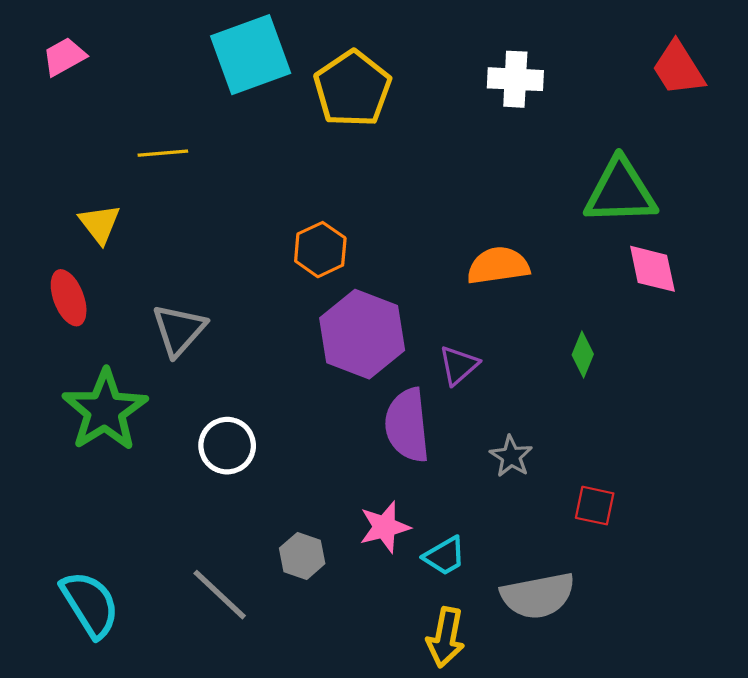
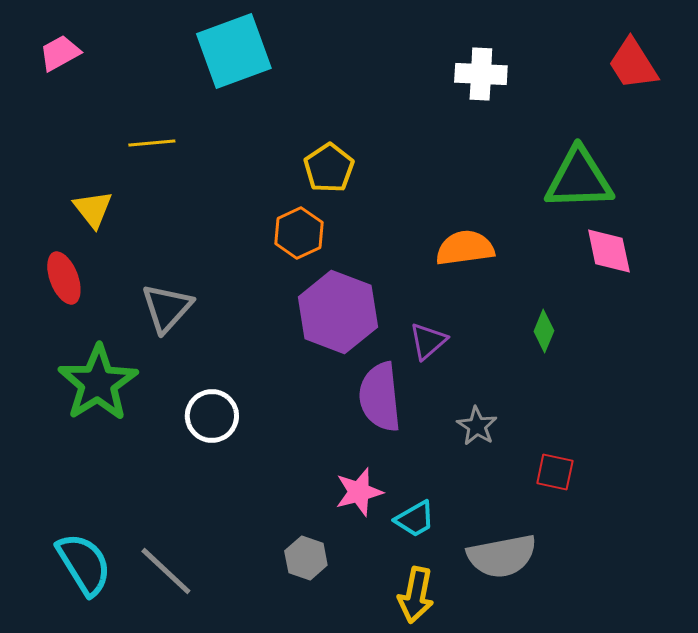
yellow pentagon: (352, 89) -> (329, 168), moved, size x0.7
gray hexagon: (302, 556) -> (306, 558), moved
gray line: (220, 595) -> (166, 571), moved

